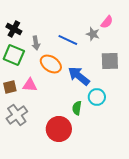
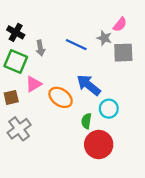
gray square: (110, 61) -> (123, 53), moved
orange ellipse: (51, 64) -> (61, 97), moved
pink triangle: (30, 85) -> (34, 84), moved, turned -35
red circle: (59, 129) -> (99, 144), moved

